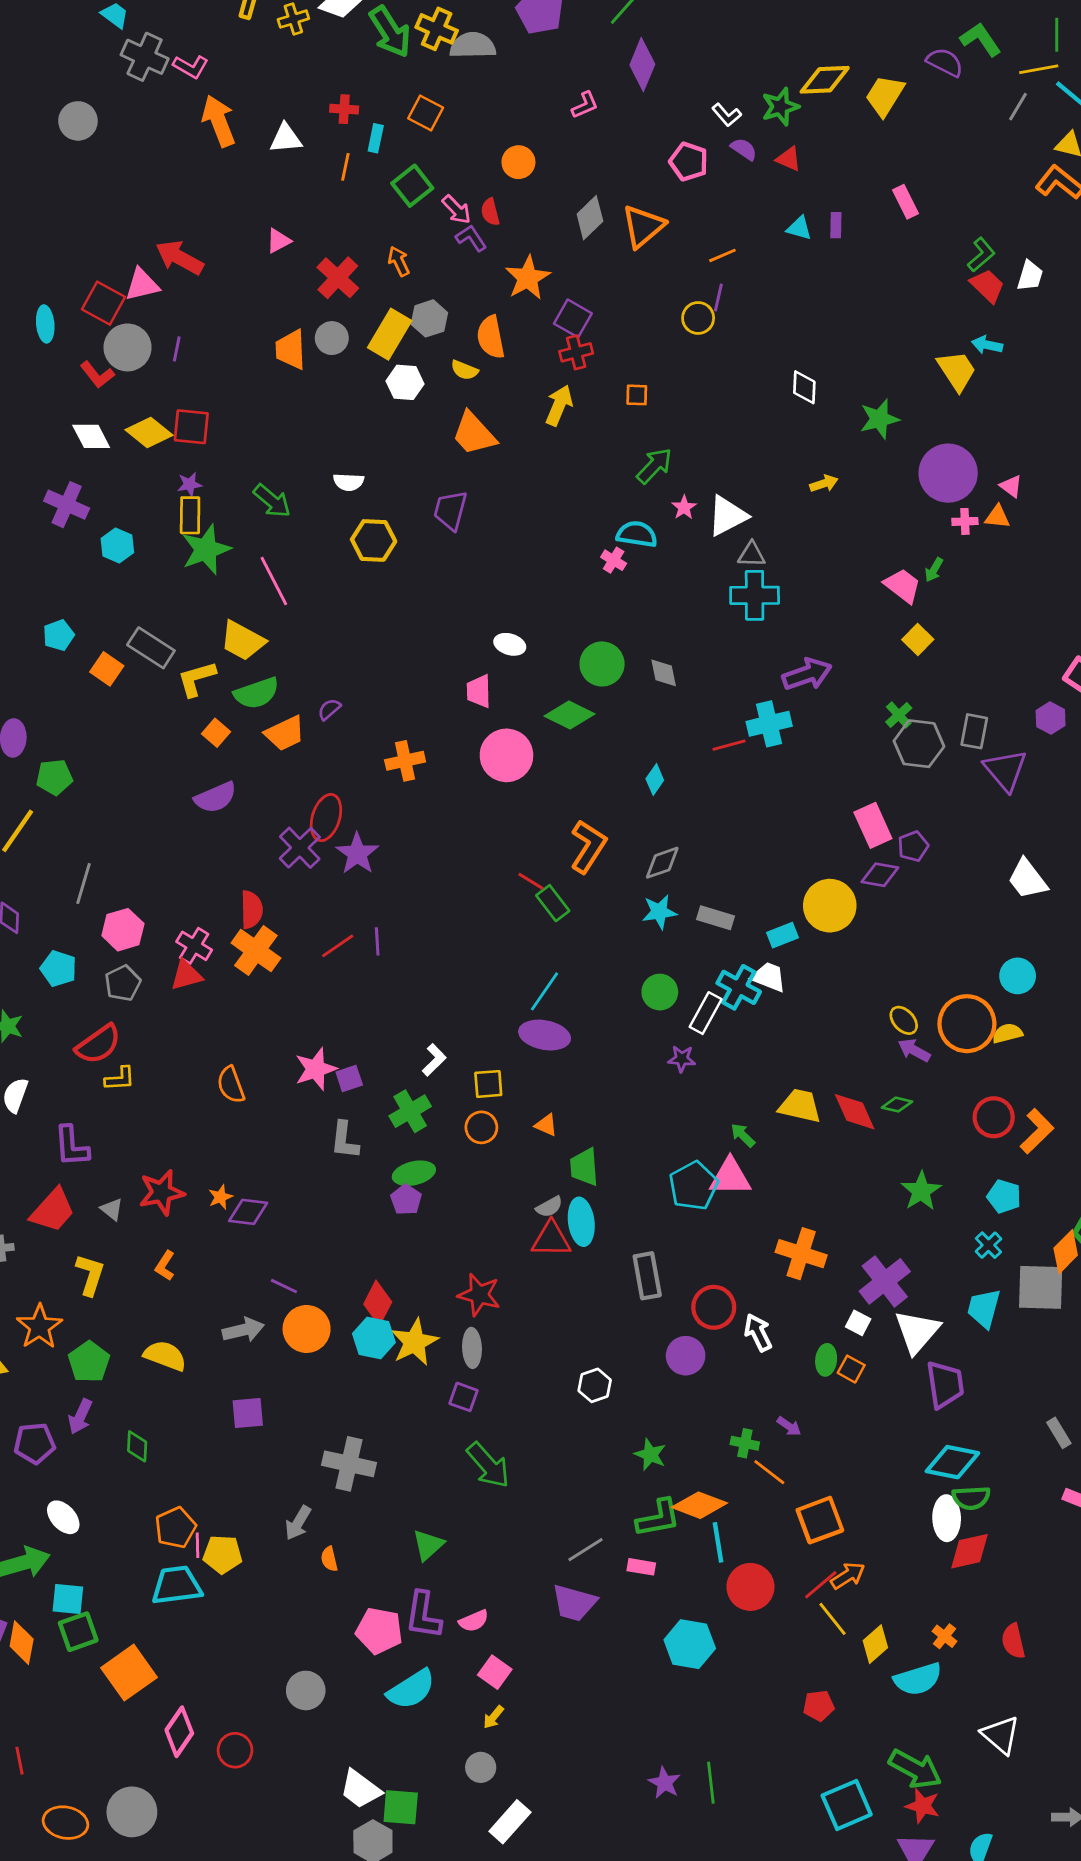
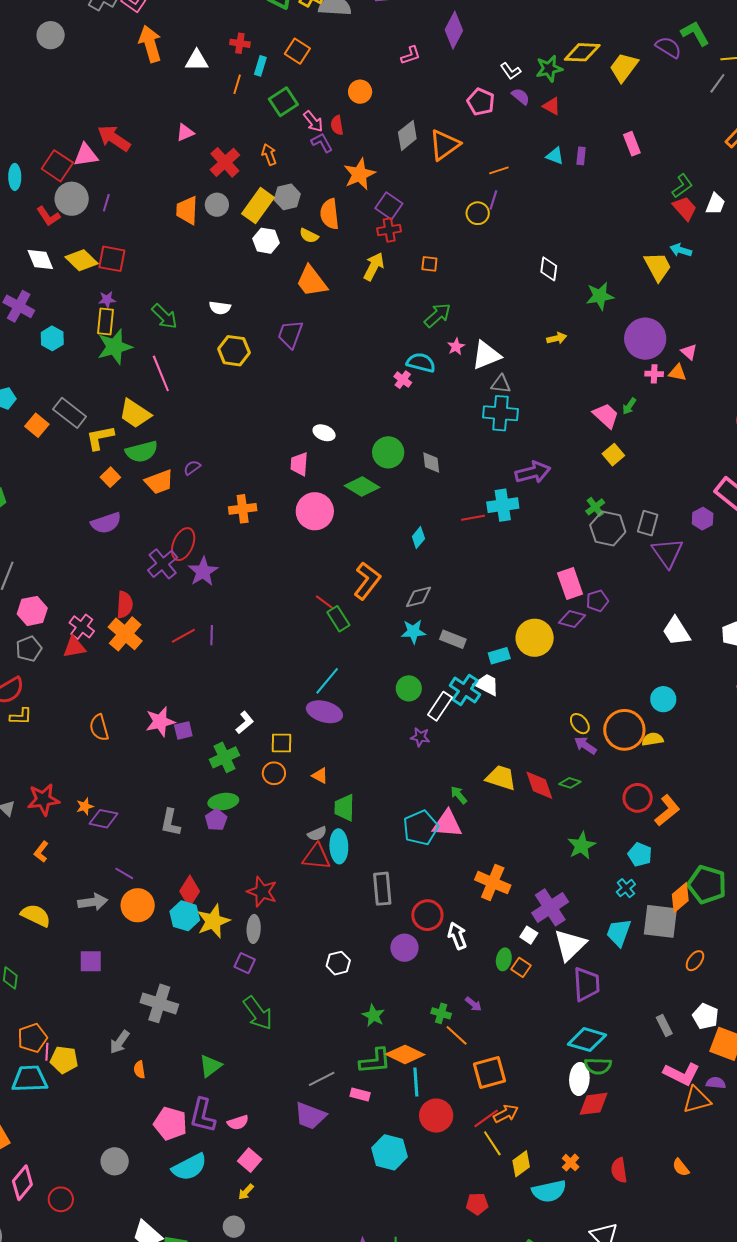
gray L-shape: (345, 1140) -> (170, 823), moved

